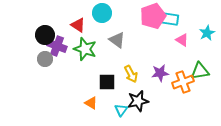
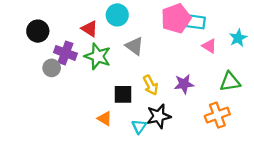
black circle: (45, 35) -> (38, 31), moved
orange cross: (183, 82) -> (217, 115), moved

